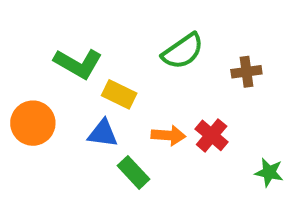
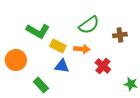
blue triangle: (103, 133) -> (62, 66), moved
orange arrow: (168, 135) -> (82, 49), moved
green rectangle: (134, 172) -> (41, 85), moved

